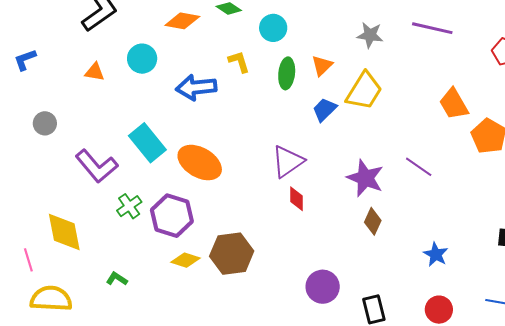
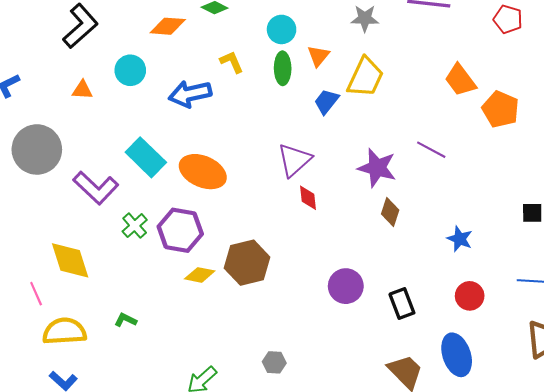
cyan circle: (273, 28) -> (282, 29), moved
gray circle: (45, 123) -> (37, 149), size x2.0
green L-shape: (117, 279) -> (126, 320), moved

